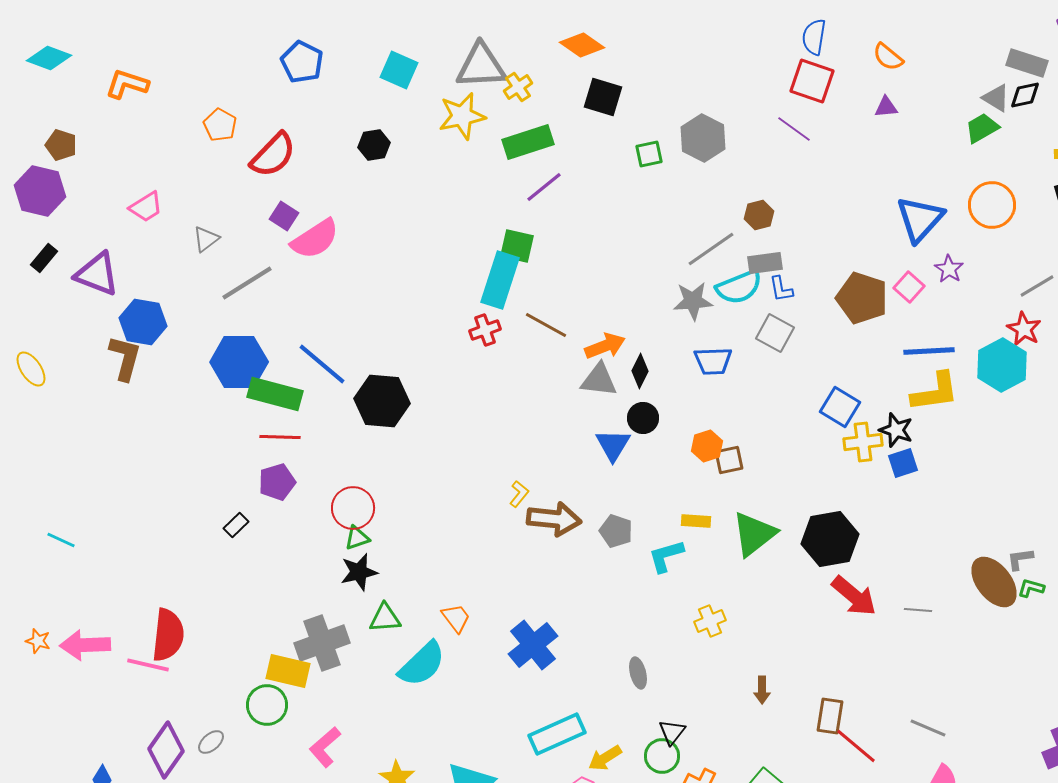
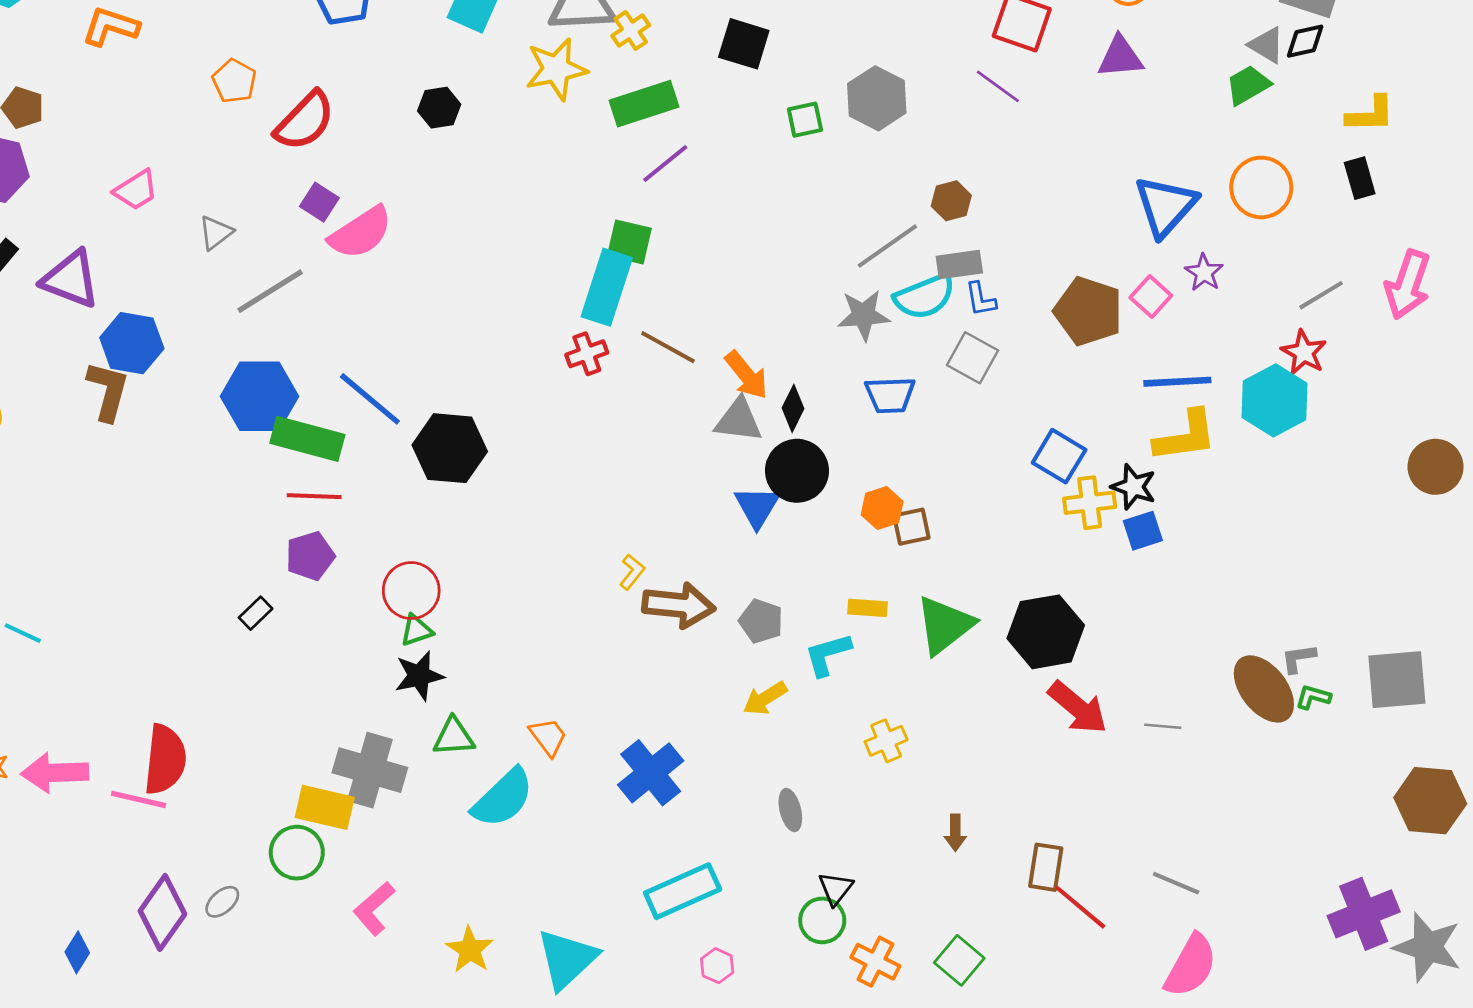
purple triangle: (886, 107) -> (1120, 57), size x1.5
orange arrow: (605, 346) -> (746, 375), turned 72
black circle: (643, 418) -> (797, 471), size x1.5
gray cross: (322, 643) -> (370, 770), turned 36
yellow arrow: (605, 758) -> (765, 698), moved

